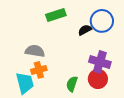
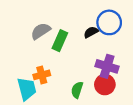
green rectangle: (56, 15) -> (60, 41), moved, turned -48
gray semicircle: (35, 51) -> (41, 31), moved, turned -42

